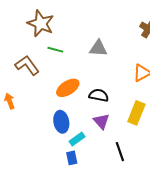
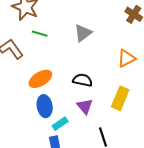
gray triangle: (98, 48) -> (83, 33), turned -42
orange ellipse: (68, 88) -> (40, 79), moved

